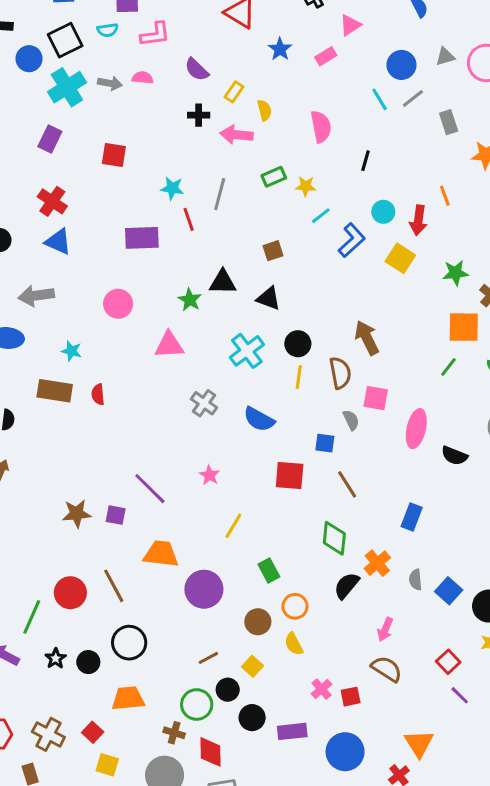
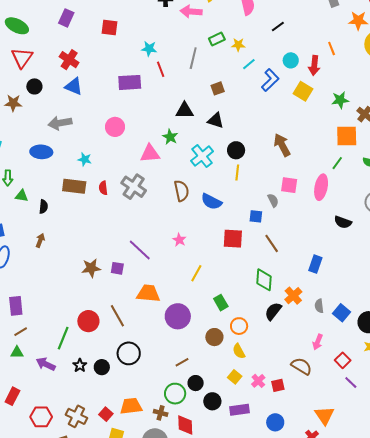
black line: (366, 161) -> (278, 27), turned 40
gray line: (220, 194) -> (193, 58), moved
green star: (190, 300) -> (170, 137), moved
brown semicircle: (340, 373) -> (182, 191), moved
gray cross: (204, 403) -> (134, 187), moved, size x1.4
pink ellipse: (416, 429) -> (321, 187), moved
pink arrow: (385, 629) -> (318, 342), moved
yellow square: (252, 666) -> (235, 377), moved
orange trapezoid: (128, 698) -> (131, 406), moved
blue circle: (345, 752) -> (275, 422), size x0.7

